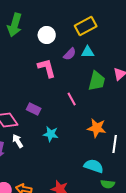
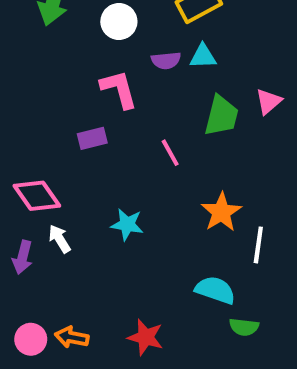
purple semicircle: (70, 54) -> (166, 60), turned 40
purple rectangle: (34, 109) -> (92, 138), moved, turned -40
orange star: (97, 128) -> (221, 212), turned 30

